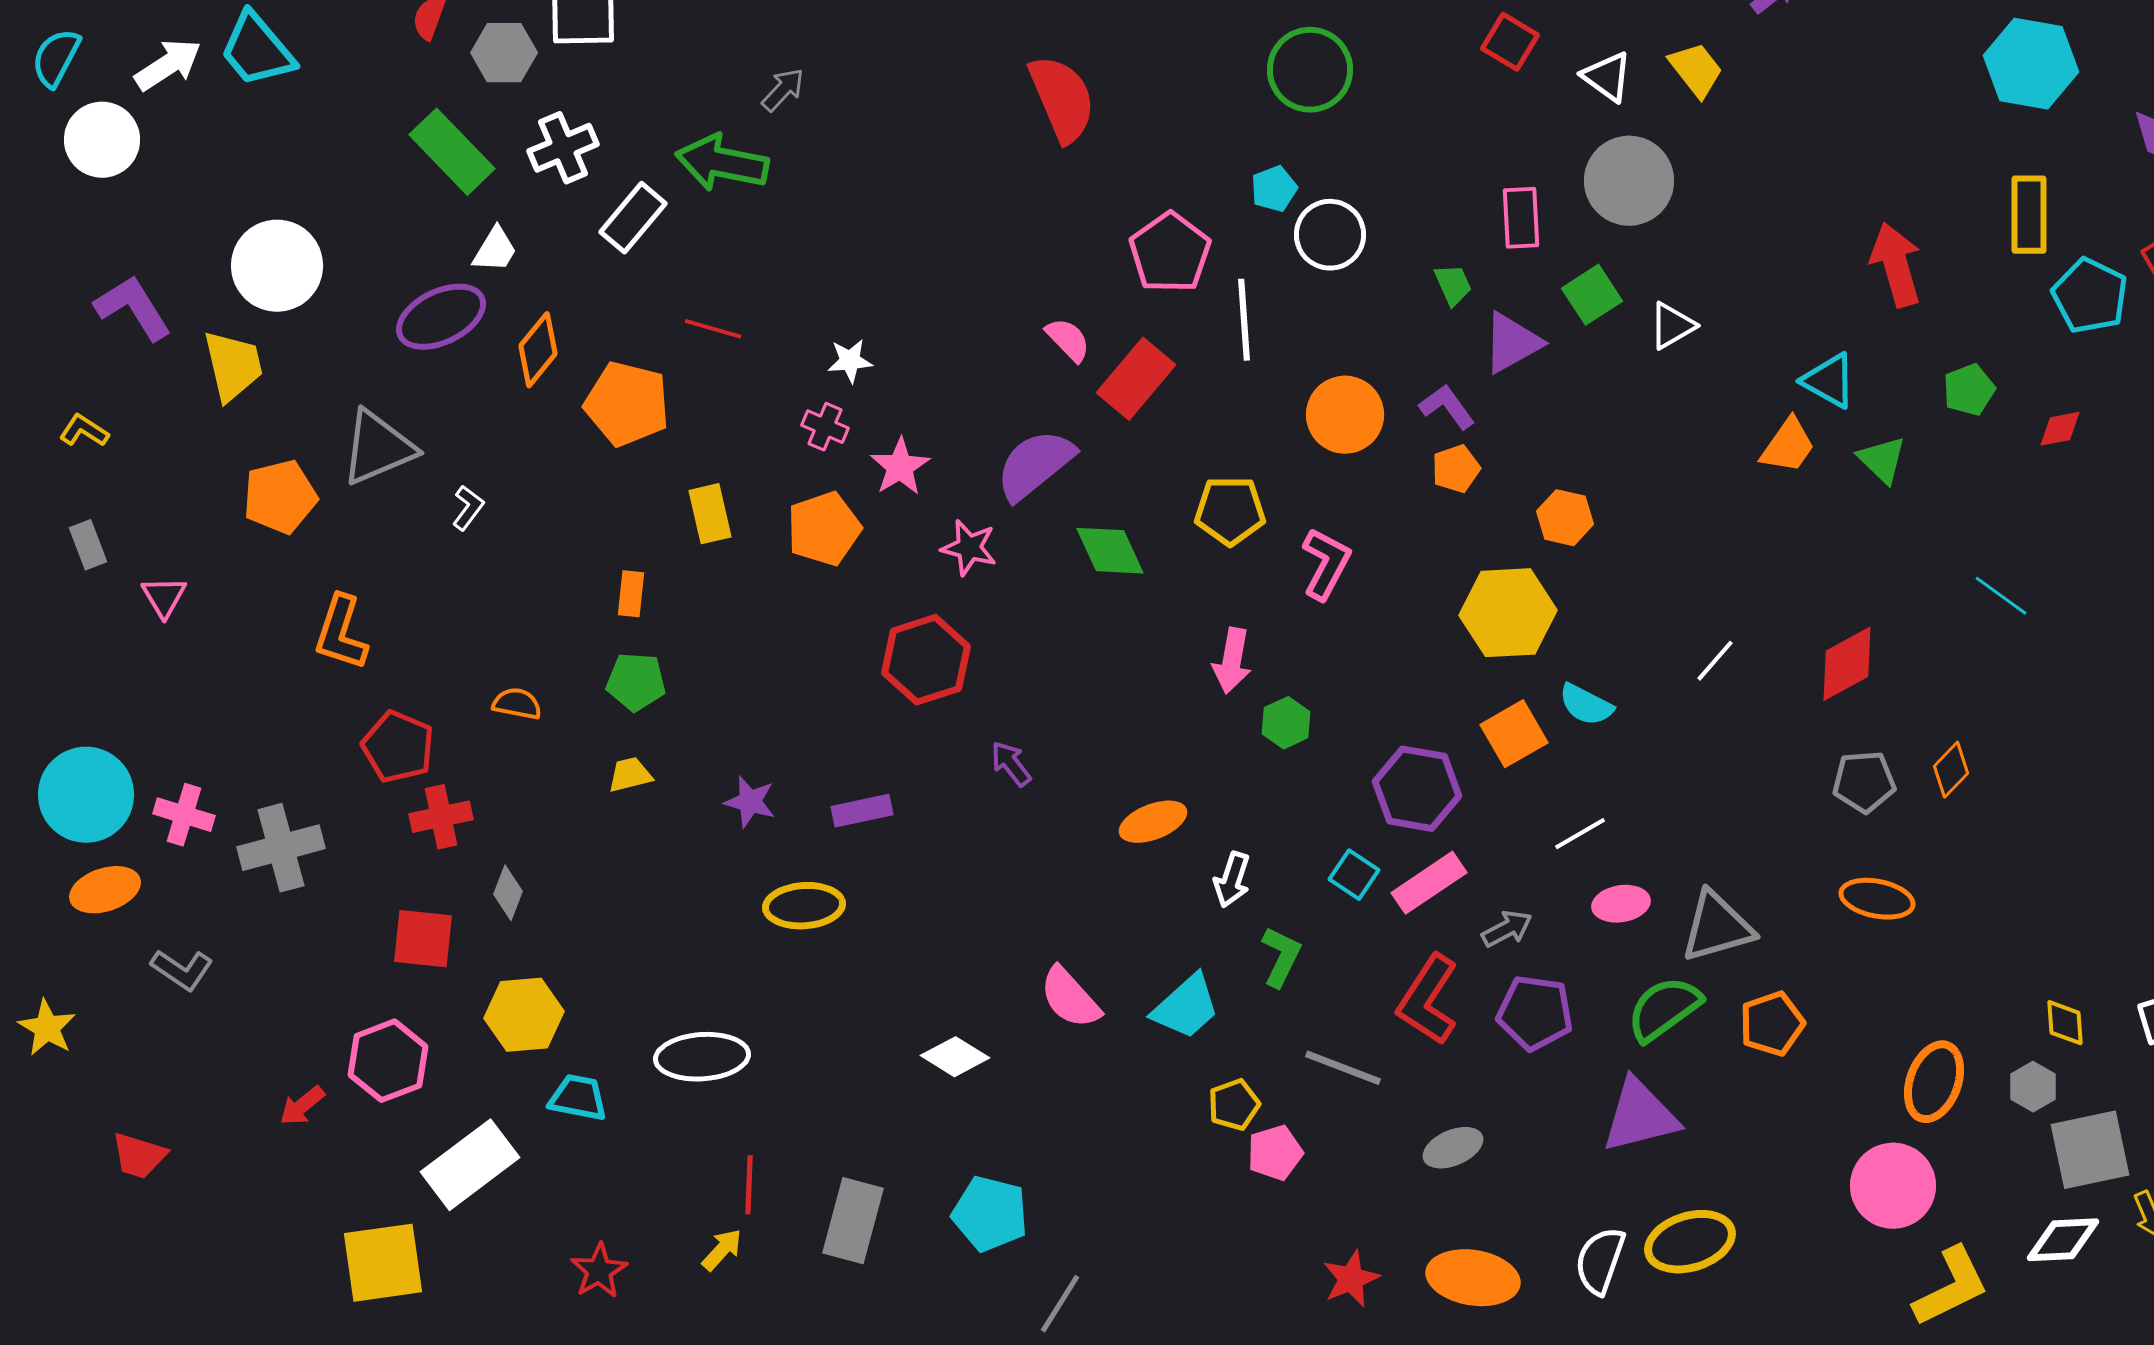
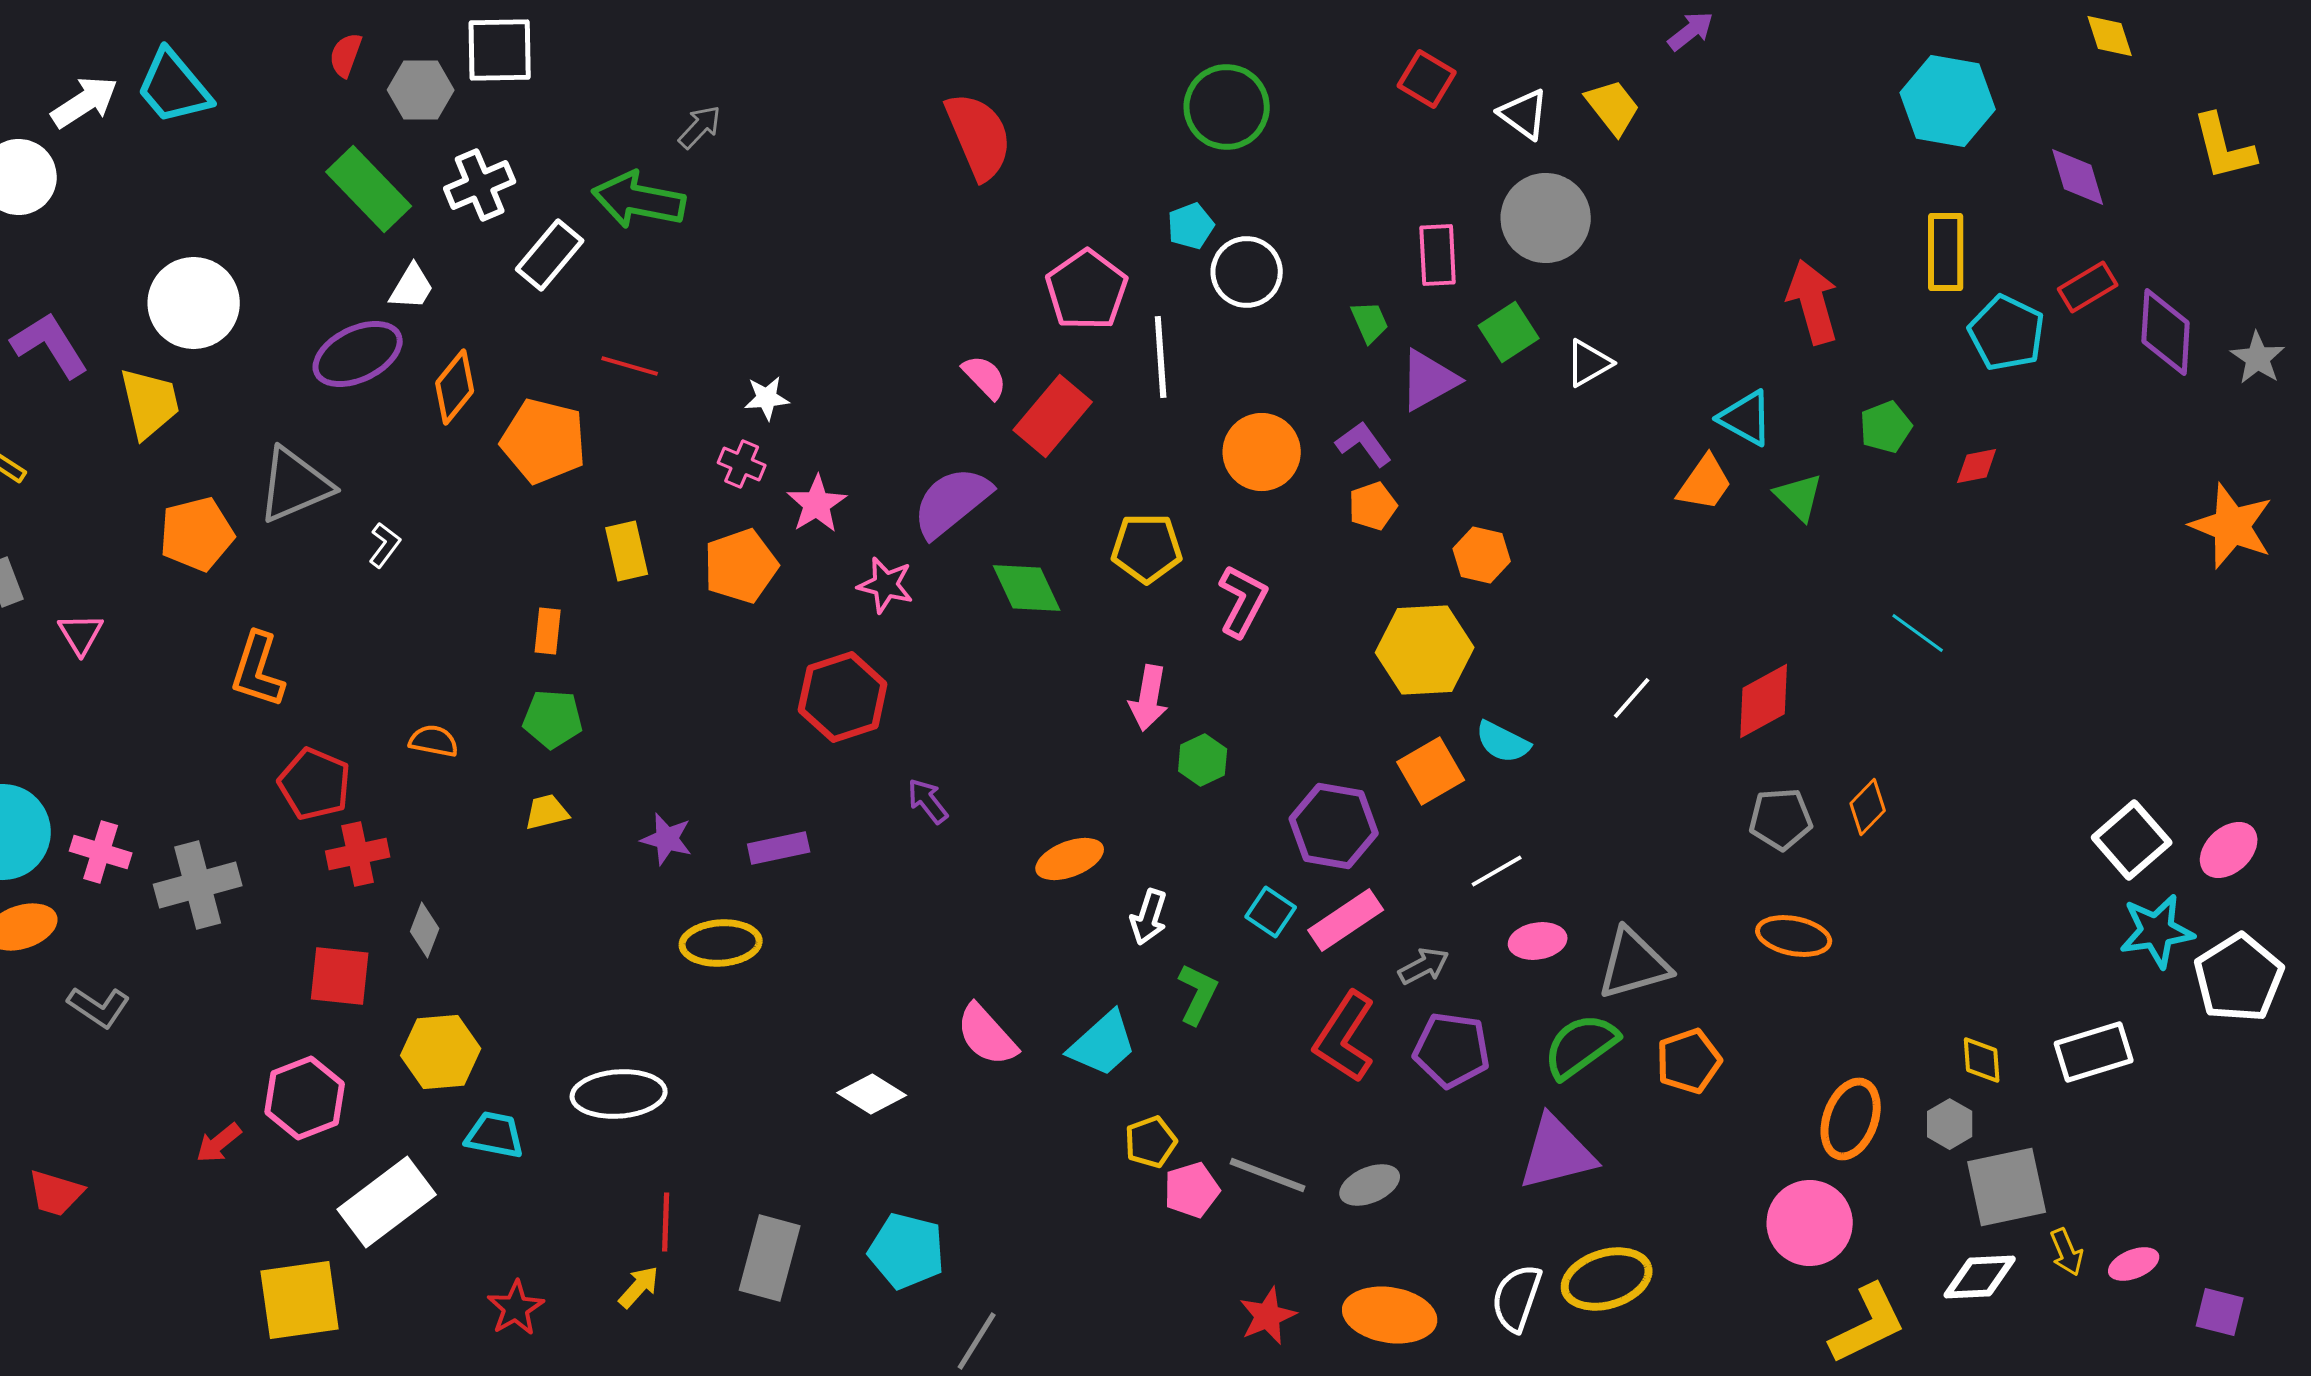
gray line: (1343, 1068) -> (1268, 1175), moved

